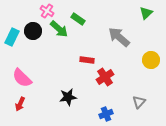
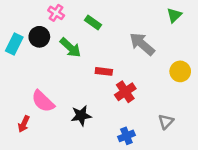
green arrow: (59, 29) -> (70, 48), moved
pink semicircle: (22, 78) -> (43, 101), moved

